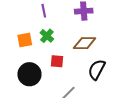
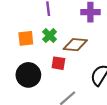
brown diamond: (85, 43) -> (75, 45), moved

